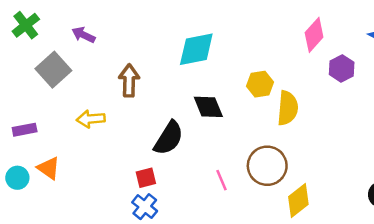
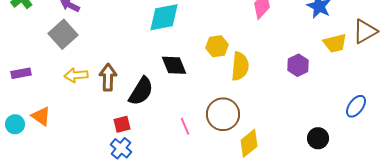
purple hexagon: (342, 68) -> (298, 65), moved
gray square: (53, 70) -> (63, 34), moved
brown arrow: (129, 80) -> (108, 77), moved
purple rectangle: (25, 130) -> (21, 73), moved

